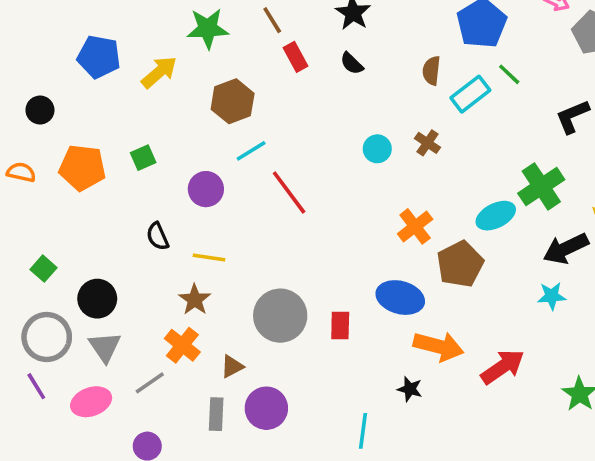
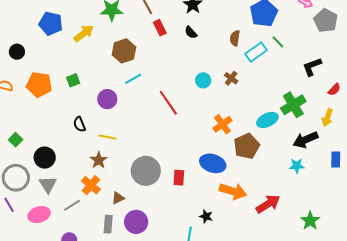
red line: (289, 193) -> (168, 103), moved
black star: (410, 389) -> (206, 216), moved

